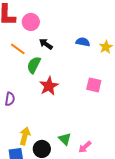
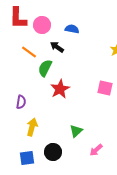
blue semicircle: (83, 42) -> (72, 29), moved
yellow arrow: (25, 136) -> (32, 127), moved
green triangle: (65, 139) -> (76, 131), moved, turned 32

